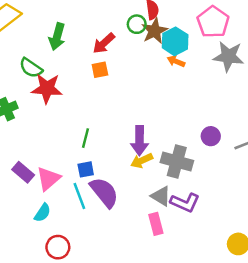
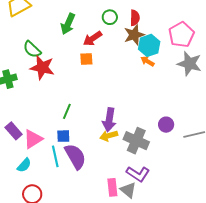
green circle: (137, 24) -> (110, 17), moved
green arrow: (57, 37) -> (68, 24), moved
gray triangle: (161, 196) -> (128, 190), moved

